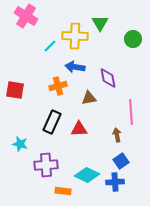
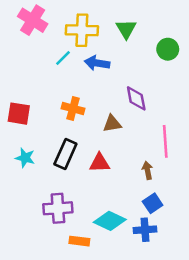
yellow cross: (75, 36) -> (82, 30), moved
blue arrow: (75, 67) -> (97, 63), moved
orange cross: (58, 86) -> (73, 109), turned 30
cyan star: (20, 144) -> (25, 158), moved

